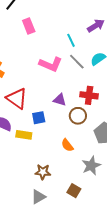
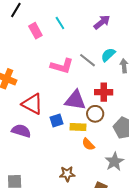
cyan line: (71, 40) -> (60, 23), moved
purple triangle: (60, 100) -> (75, 100), size x1.6
yellow rectangle: (24, 135) -> (78, 127), moved

